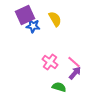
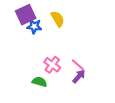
green semicircle: (59, 87) -> (40, 82), moved

